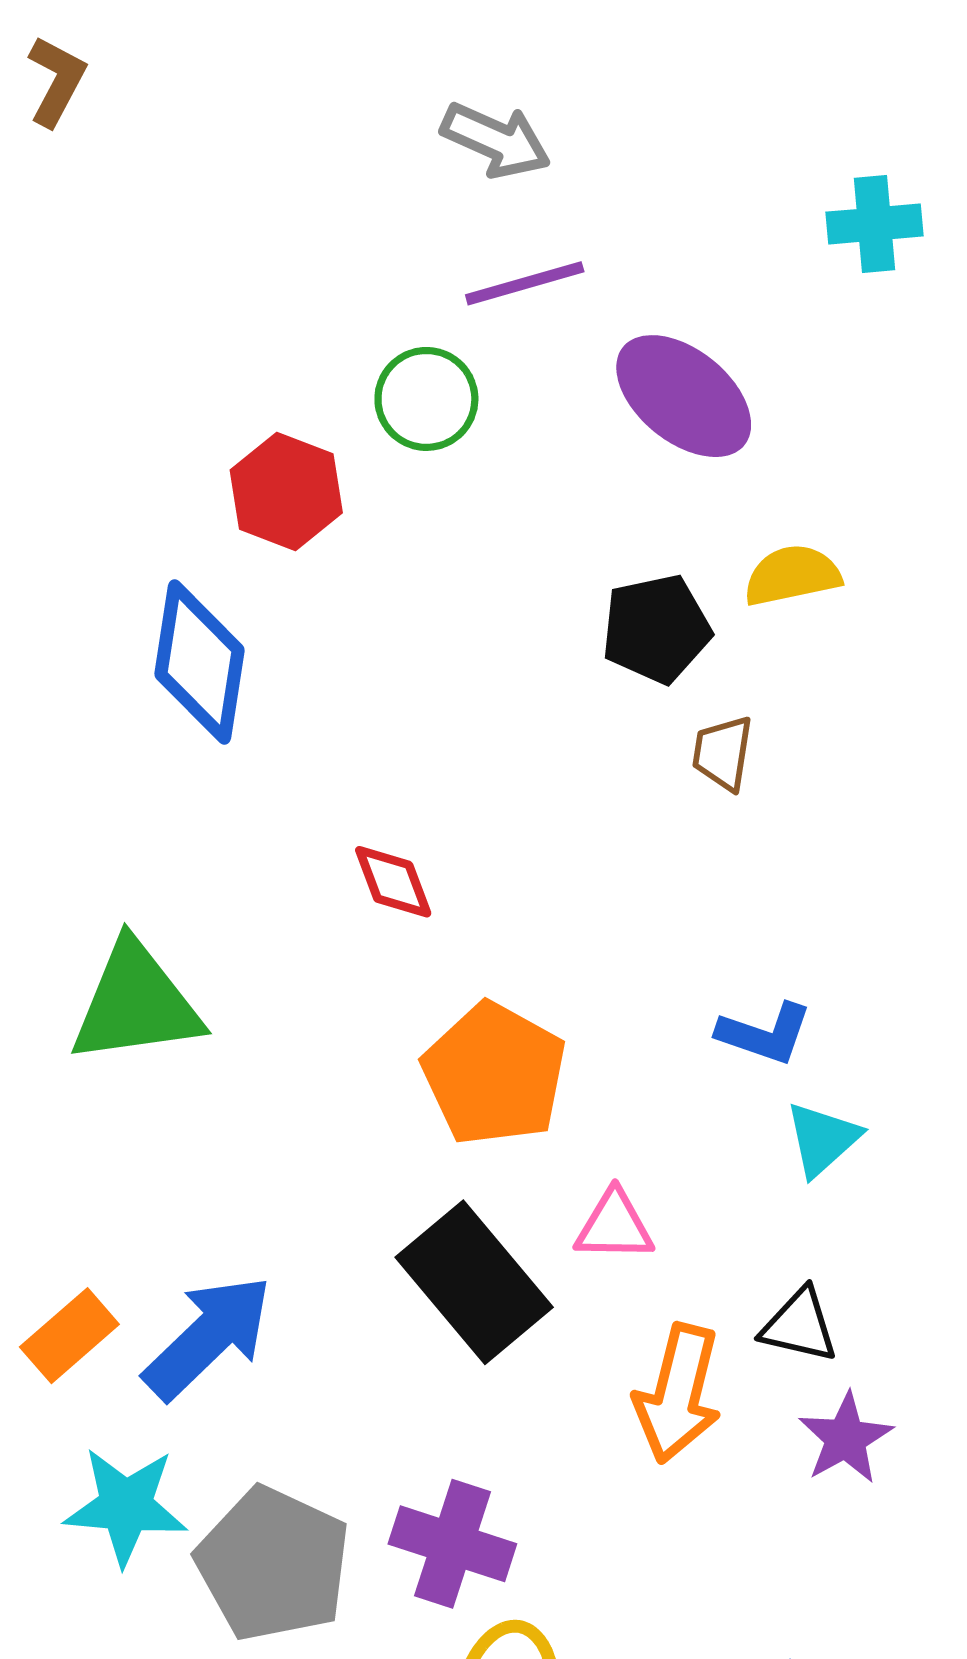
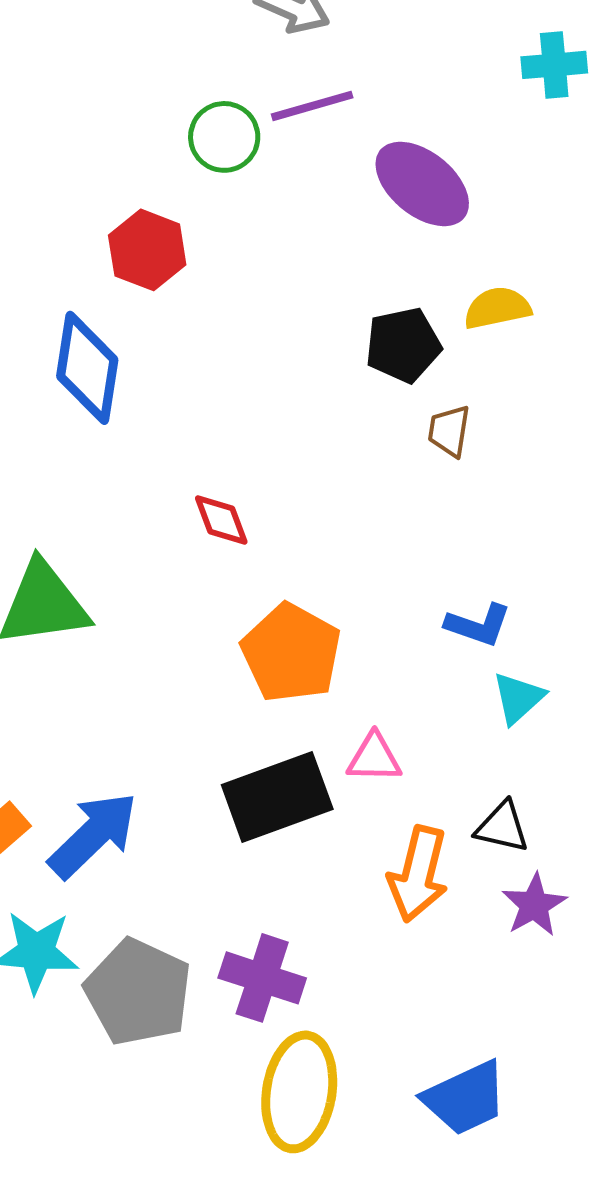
green circle: (426, 399) -> (224, 137), moved
black rectangle: (474, 1282) -> (277, 797), turned -70

